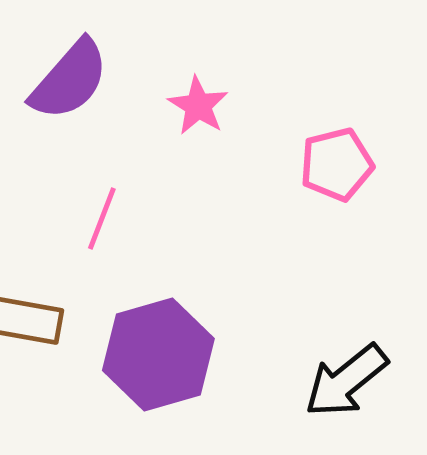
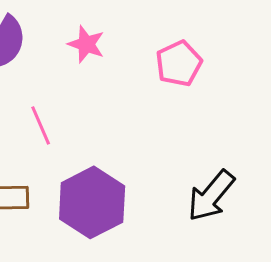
pink line: (102, 218) -> (41, 125), turned -33

